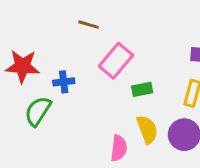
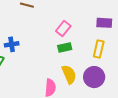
pink rectangle: (116, 61) -> (63, 29), moved, size x0.7

